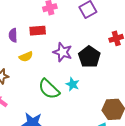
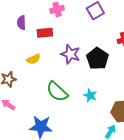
purple semicircle: (13, 35) -> (21, 23), moved
cyan star: (73, 84) -> (90, 95), moved

